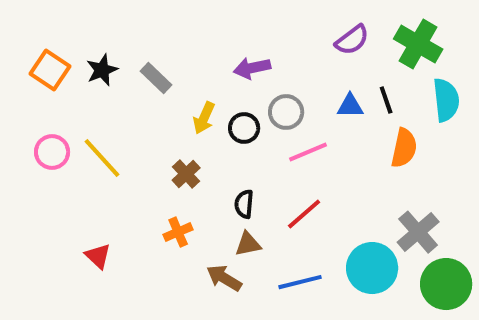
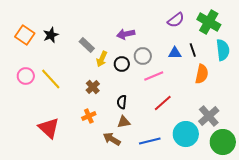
gray rectangle: (156, 78) -> (87, 45), moved
red line: (304, 214) -> (163, 103), moved
red triangle: (98, 256) -> (49, 128), size x1.6

